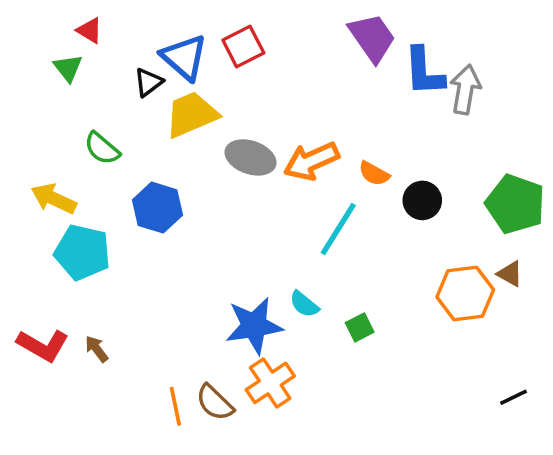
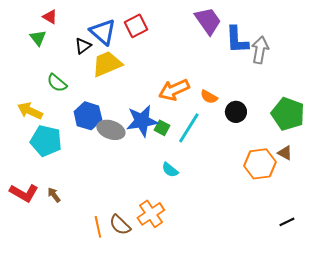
gray ellipse: (251, 157) -> (111, 130), moved
blue star: (254, 326) -> (142, 121), moved
green square: (360, 327) -> (162, 128), moved, turned -35

